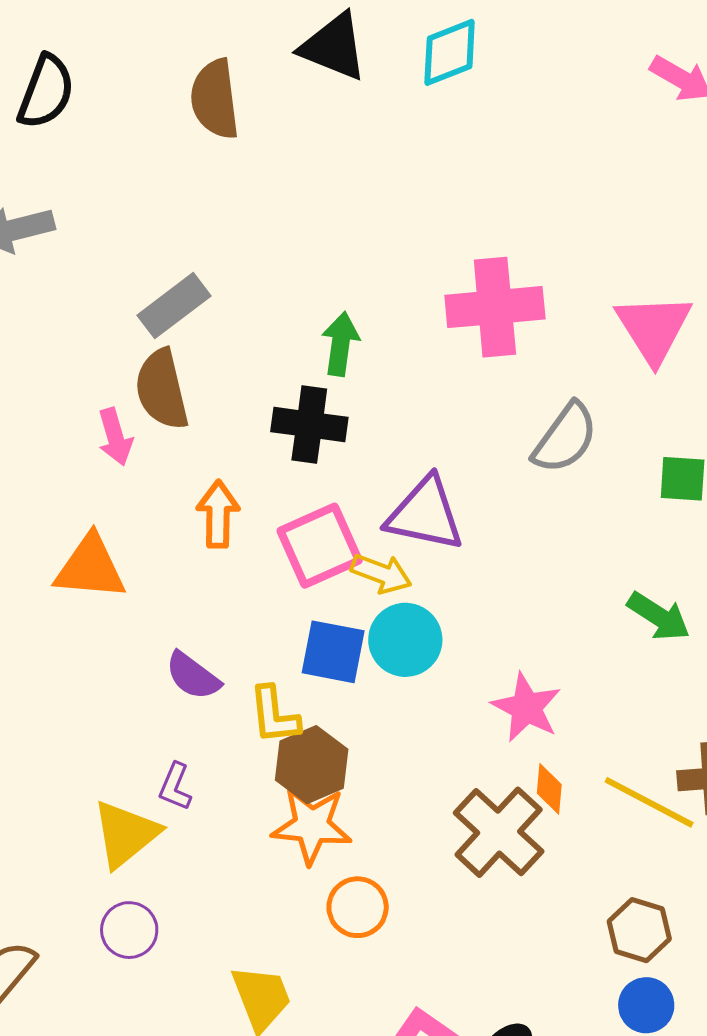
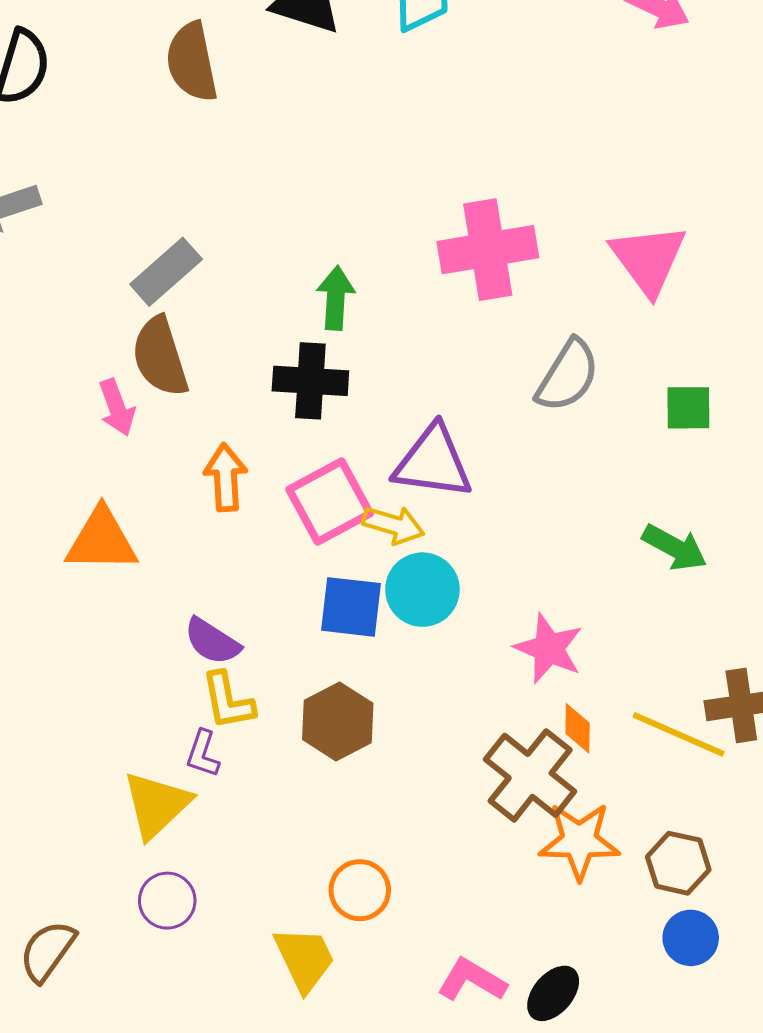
yellow L-shape: (274, 715) -> (228, 701), moved
orange star: (312, 826) -> (579, 841), moved
orange circle: (358, 907) -> (360, 890), moved

